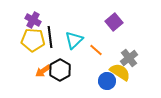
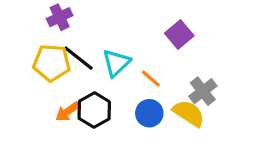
purple cross: (33, 20) -> (60, 17), moved, turned 35
black line: (50, 37) -> (78, 58), turned -45
blue circle: (107, 81) -> (149, 113), moved

